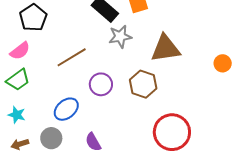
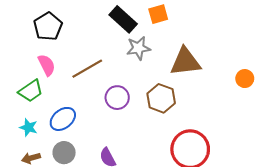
pink semicircle: (20, 51) -> (47, 65), moved, turned -80
blue ellipse: (66, 109) -> (63, 119), moved

